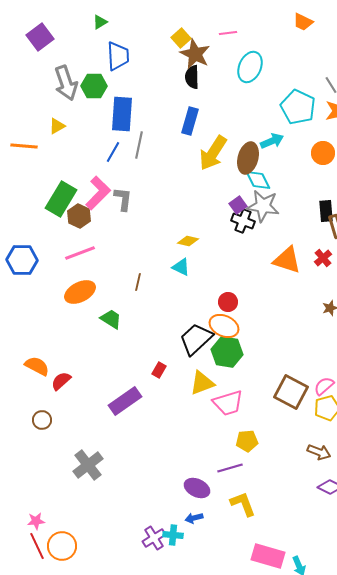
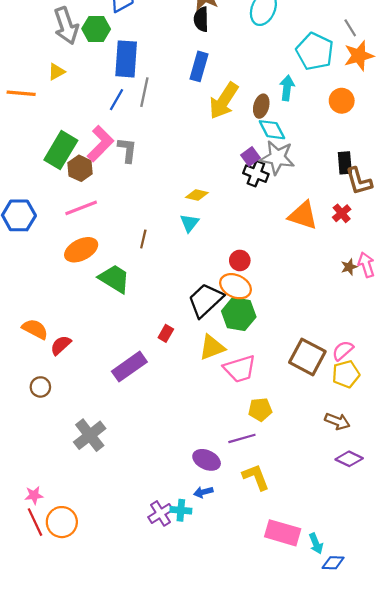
cyan arrow: (272, 141) -> (287, 88), turned -60
brown ellipse: (248, 158) -> (261, 106), size x0.7
cyan triangle: (181, 267) -> (189, 223), turned 42
green trapezoid: (111, 319) -> (114, 279), size x1.4

